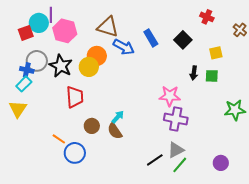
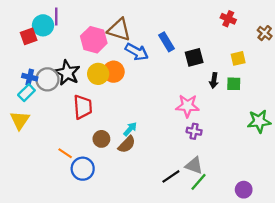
pink hexagon: (65, 31) -> (94, 40), moved
black square: (183, 40) -> (194, 57), moved, turned 30
orange circle: (97, 56) -> (114, 72), moved
gray circle: (37, 61) -> (47, 79), moved
purple cross: (176, 119) -> (194, 131), size x0.6
brown semicircle: (115, 131) -> (127, 144), turned -102
gray triangle: (176, 150) -> (194, 165), turned 48
purple circle: (221, 163) -> (244, 190), moved

